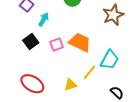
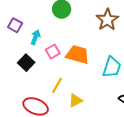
pink square: (57, 45) -> (53, 52), moved
yellow line: (89, 72) -> (57, 85), moved

